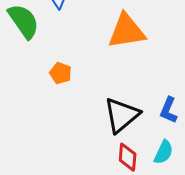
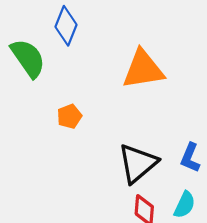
orange pentagon: (61, 73) -> (69, 116), turned 30

